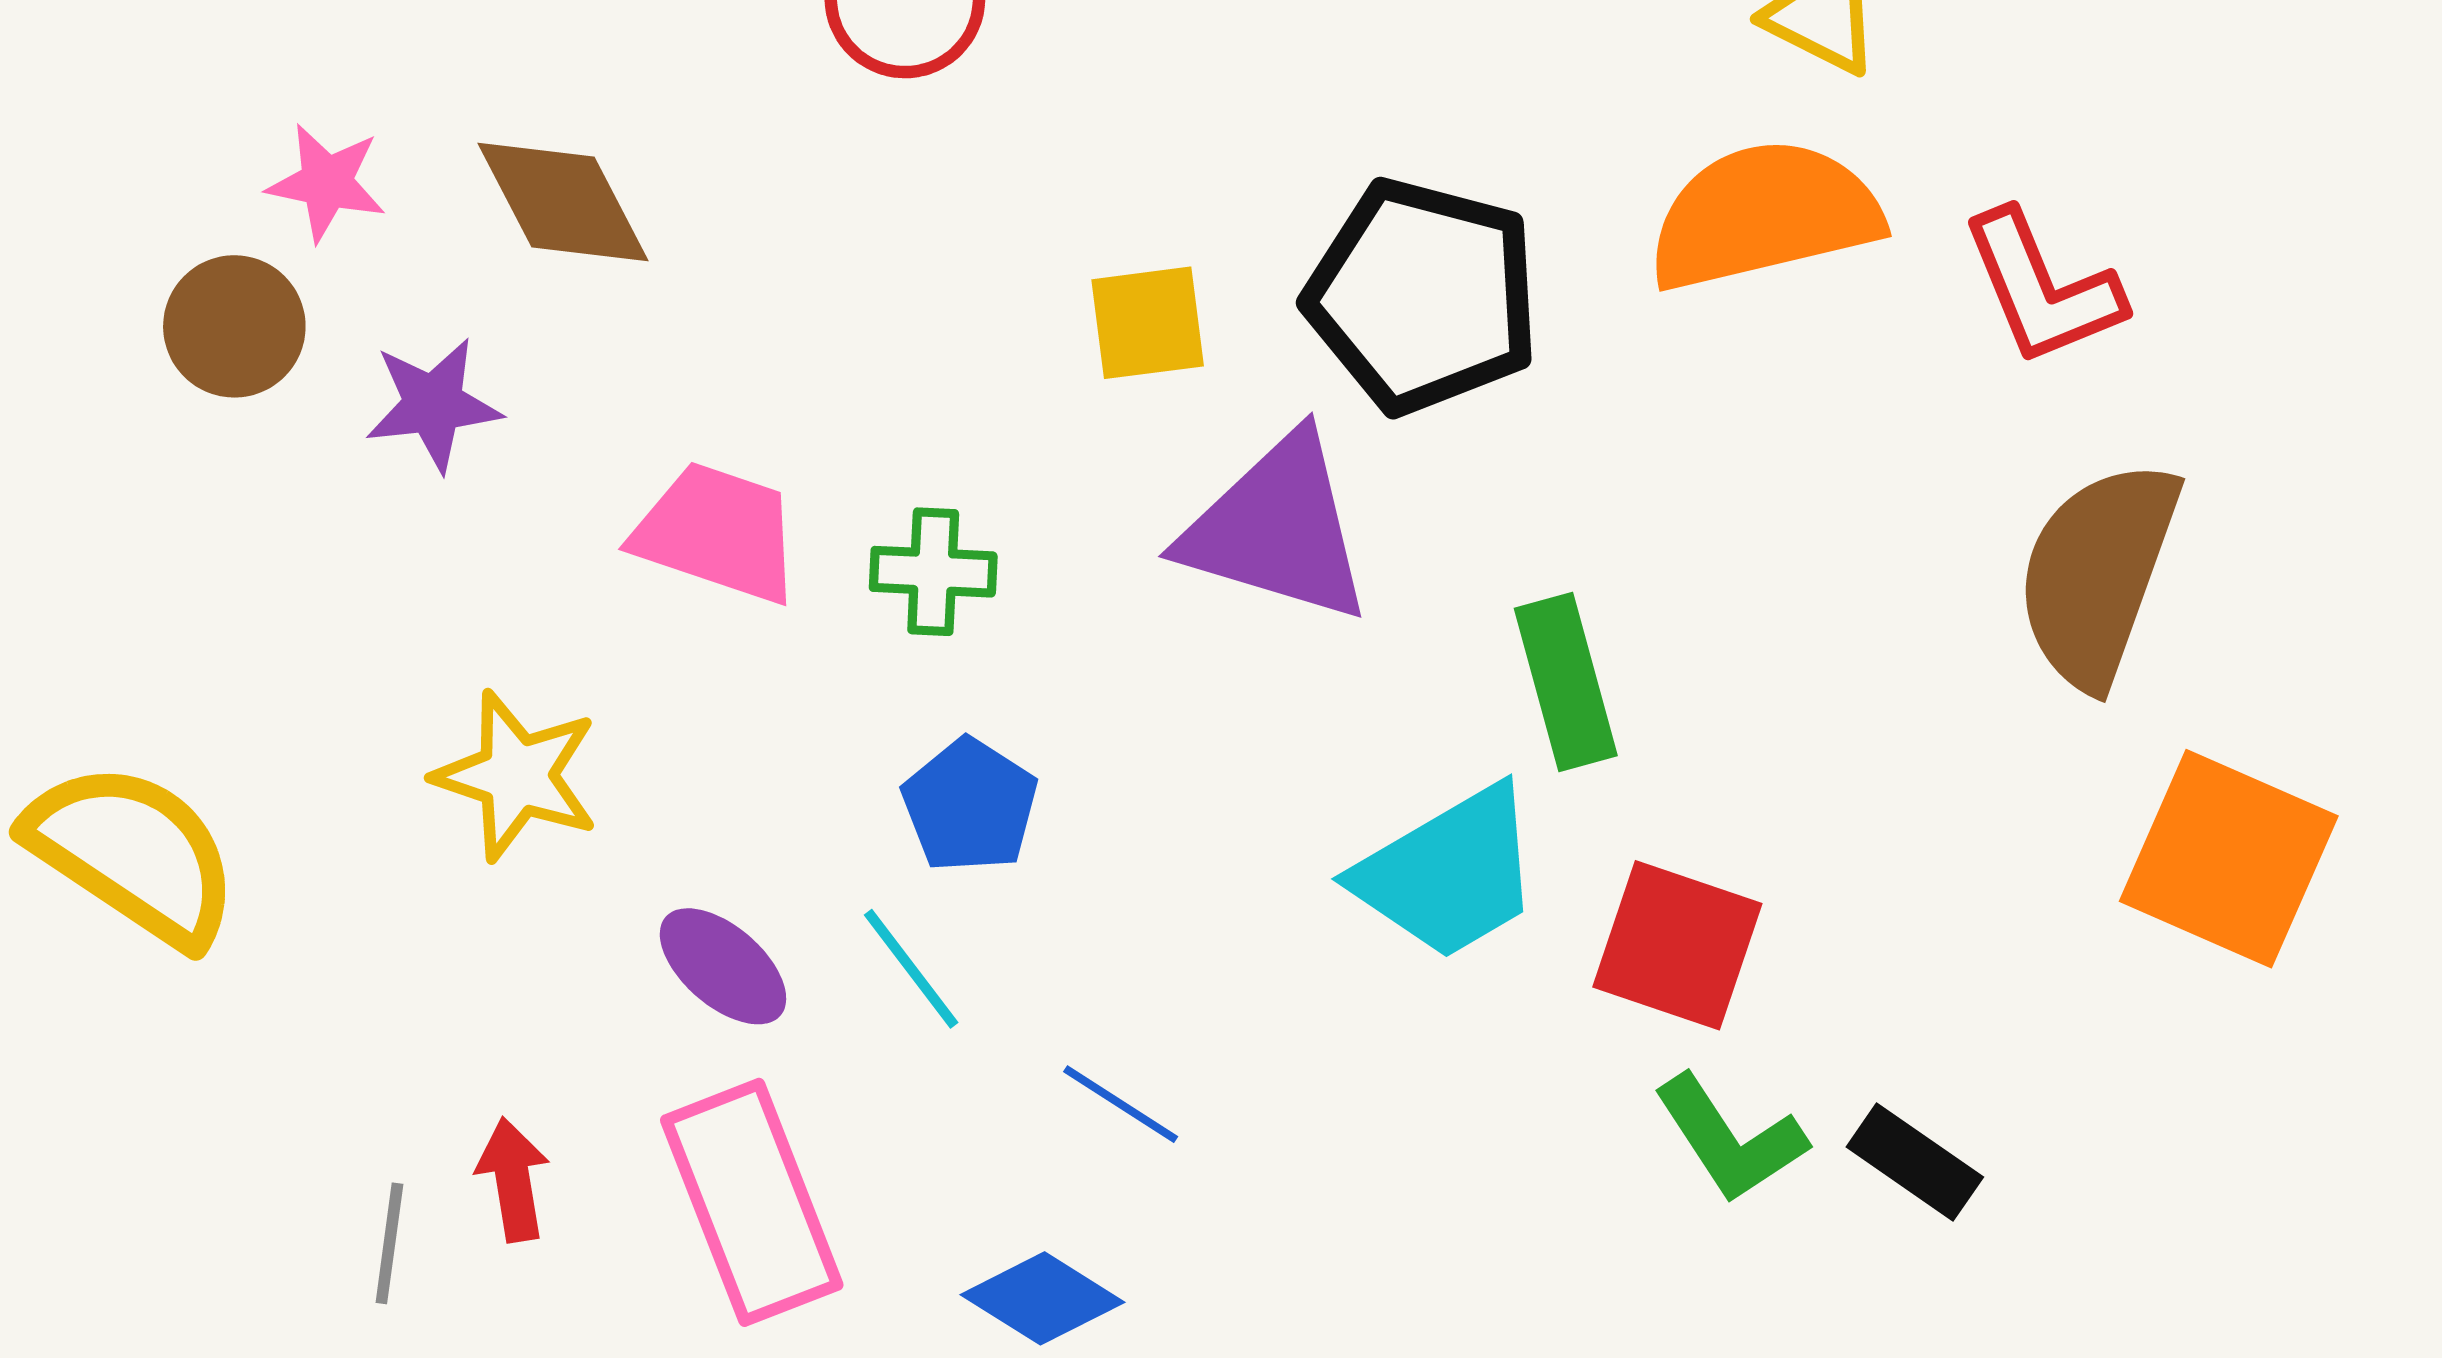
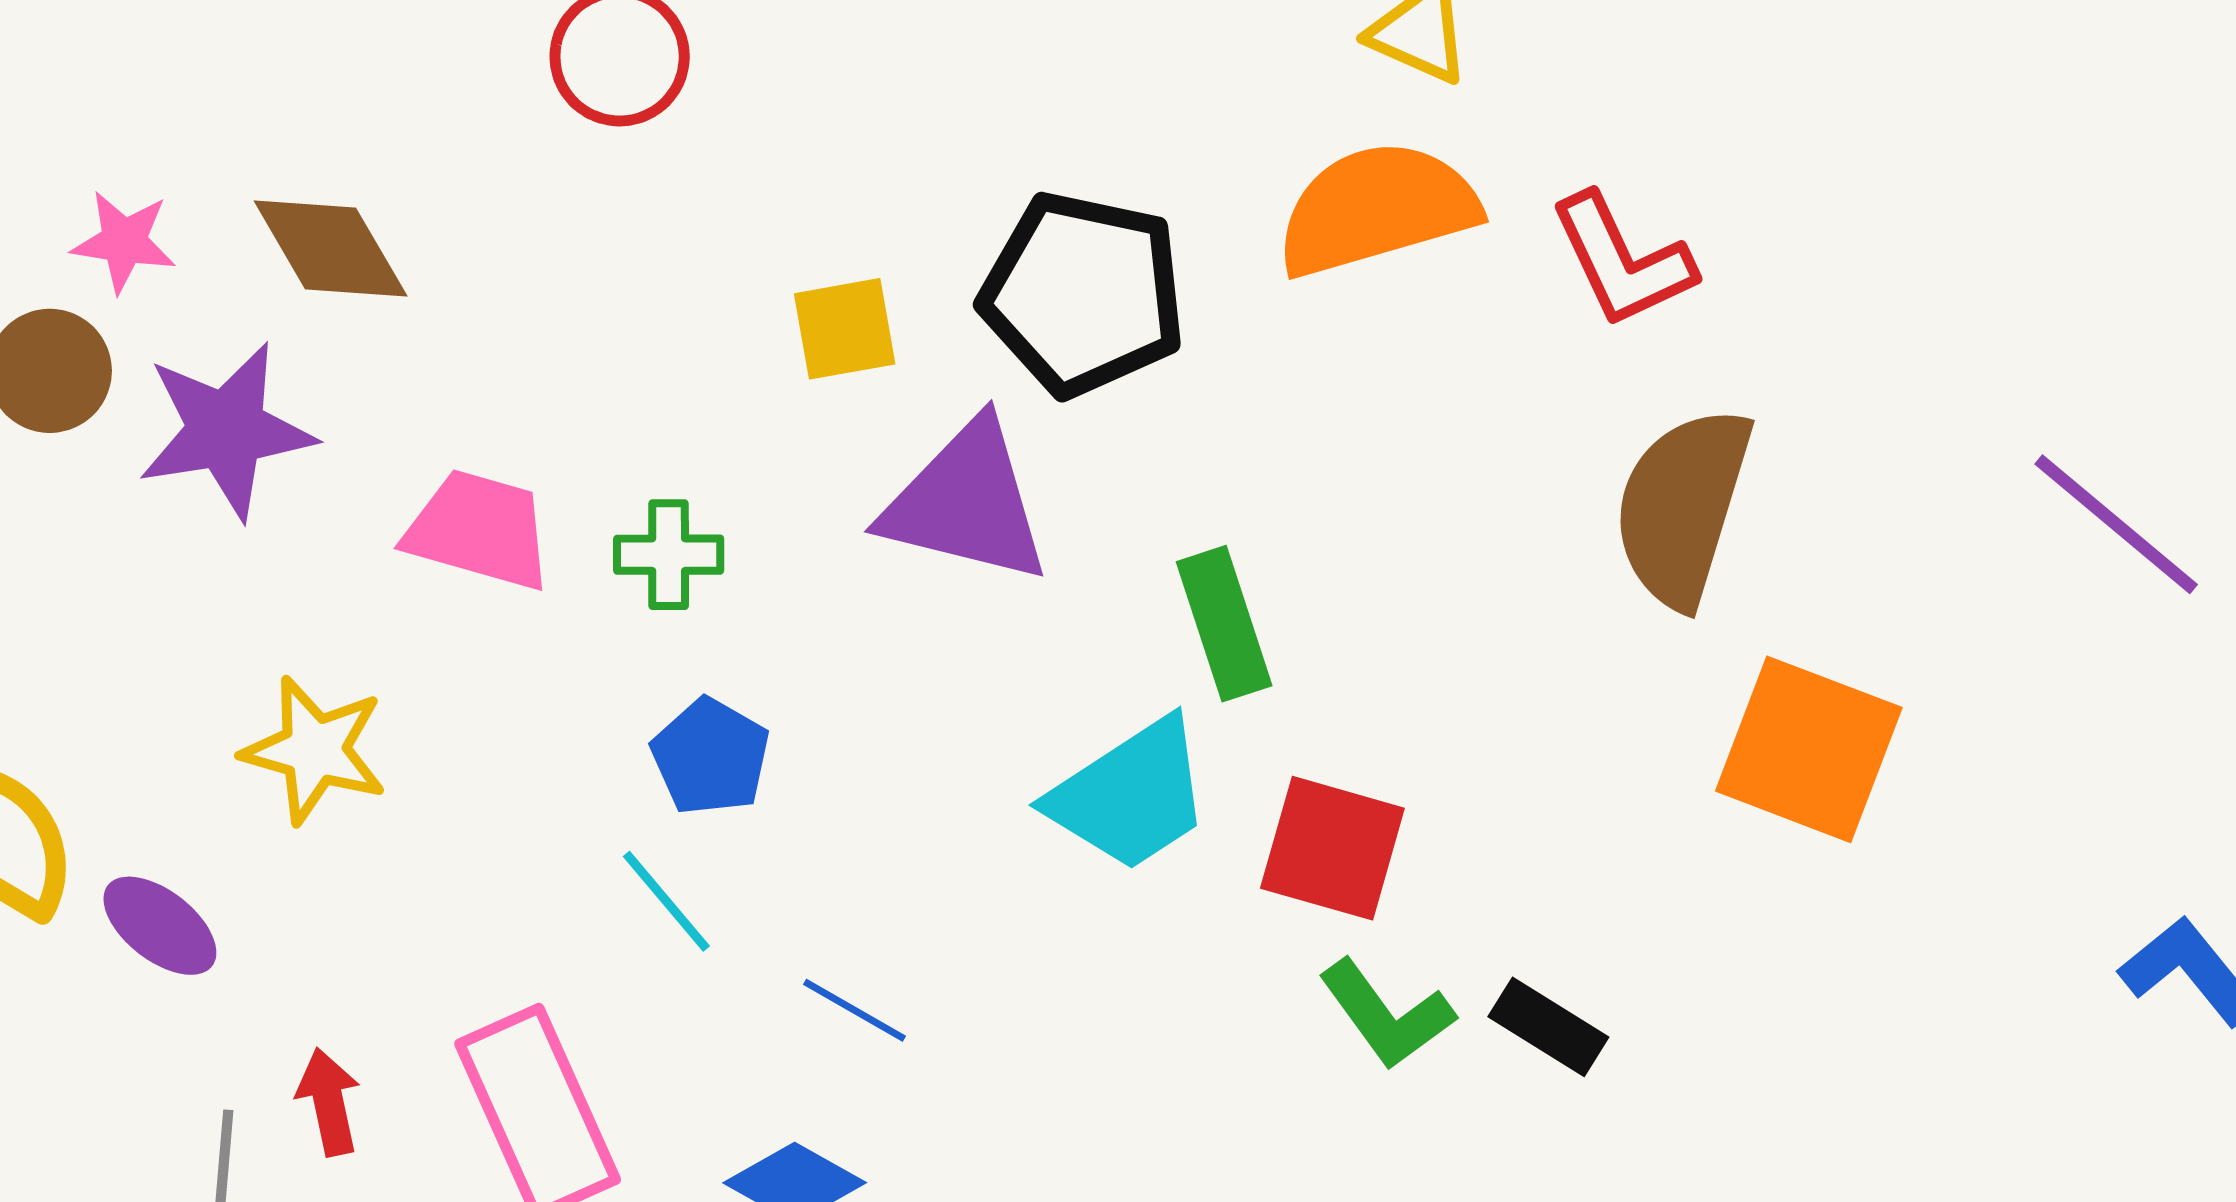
purple star: (433, 405) -> (226, 430), size x1.5
purple ellipse: (723, 966) -> (160, 926), moved

